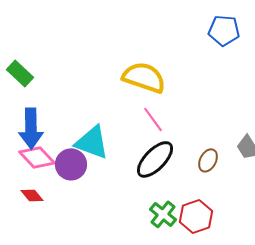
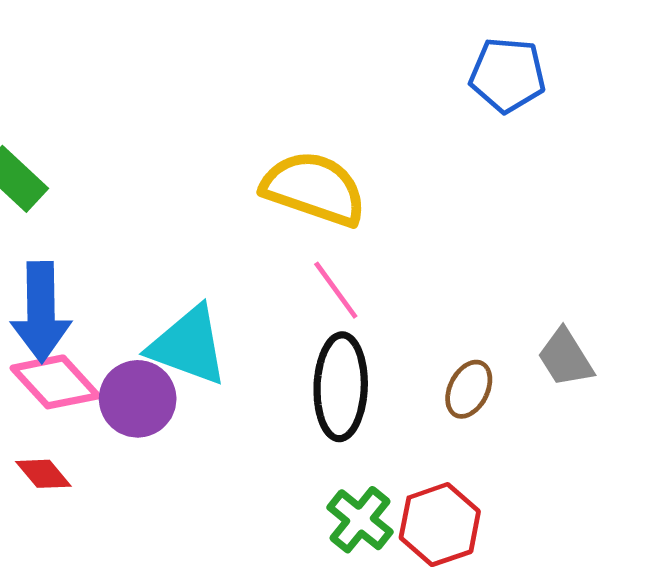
black ellipse: (155, 159) -> (341, 387), turned -42

